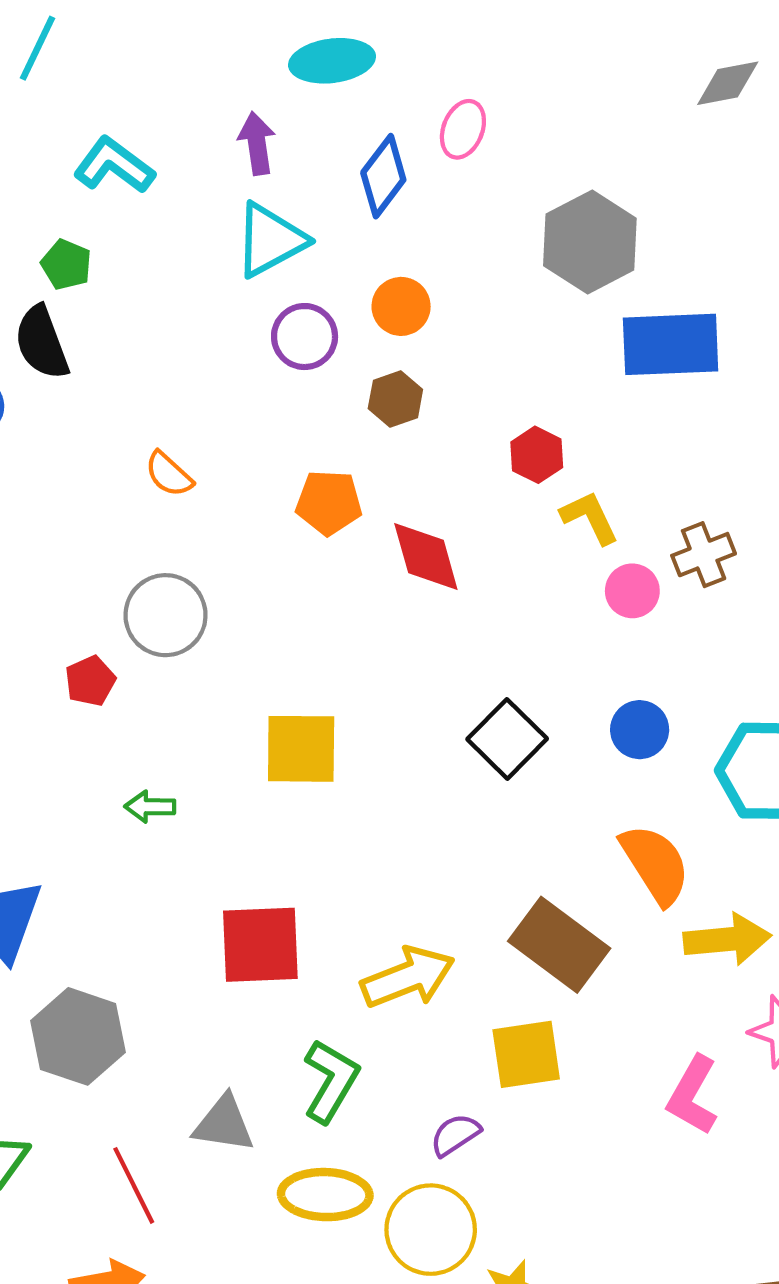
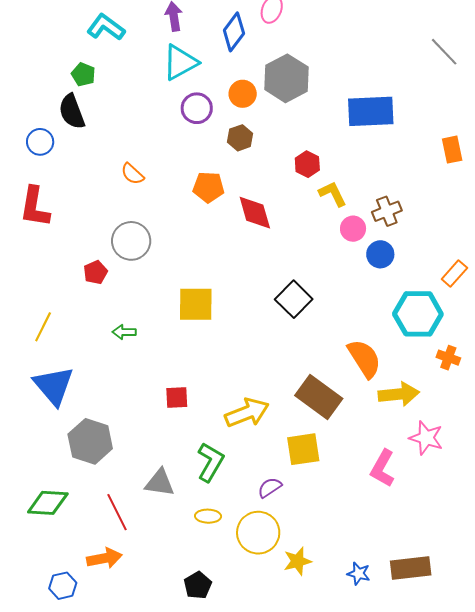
gray hexagon: (590, 242) -> (286, 78), moved
blue circle: (640, 730) -> (380, 254), moved
red square: (260, 945) -> (177, 397), size x0.6
yellow ellipse: (325, 1195) -> (208, 516), size x0.6

